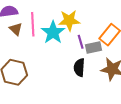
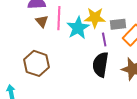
gray rectangle: (94, 48) -> (118, 24), moved
black semicircle: (79, 67) -> (101, 65), size x1.4

